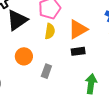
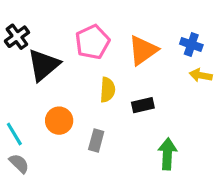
orange triangle: (78, 29) -> (143, 50), moved
yellow semicircle: (50, 31) -> (108, 90), moved

